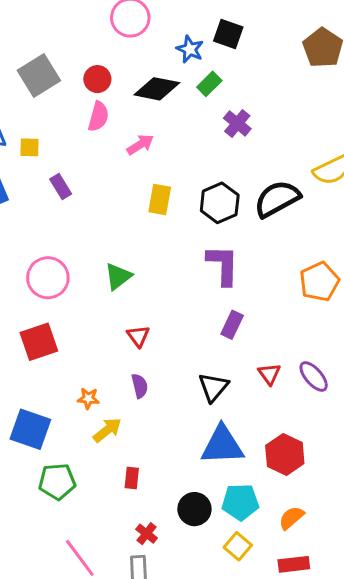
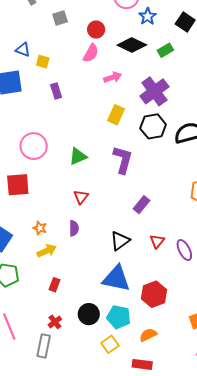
blue star: (190, 49) -> (148, 16), moved
gray square: (39, 76) -> (60, 18), size x0.6
purple cross: (237, 123) -> (154, 91), moved, size x1.6
purple L-shape: (223, 265) -> (123, 160), moved

